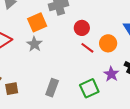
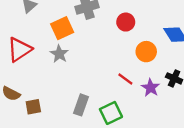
red circle: (82, 28) -> (126, 22), moved
red line: (87, 48) -> (125, 79), moved
green square: (89, 88) -> (111, 113), moved

